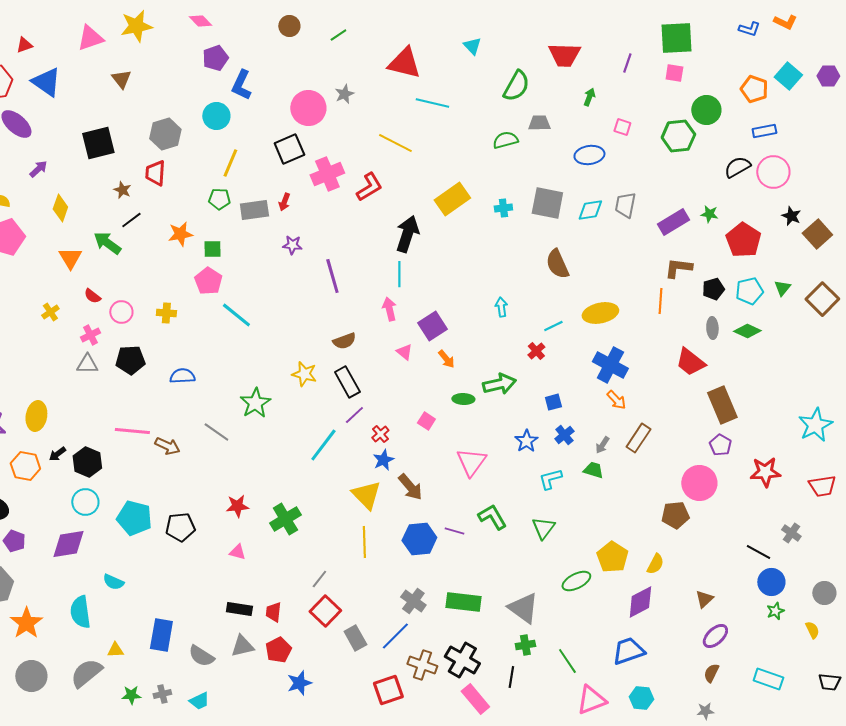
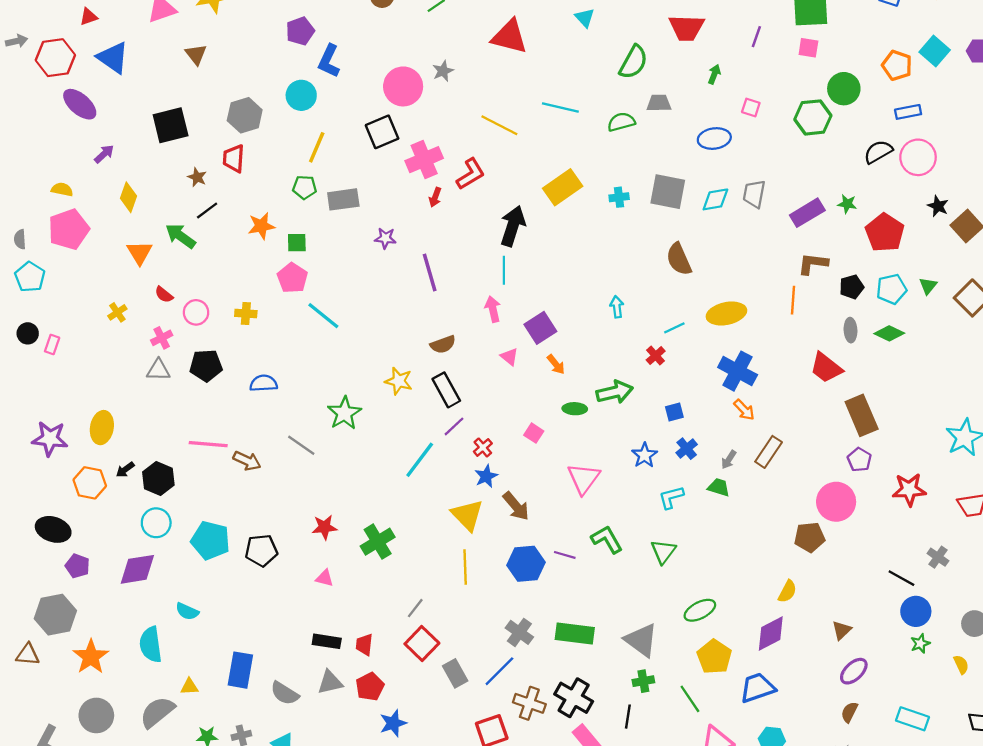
cyan line: (432, 103) -> (560, 108), moved
red arrow: (284, 202) -> (435, 197), moved
yellow pentagon: (612, 557) -> (714, 657), moved

